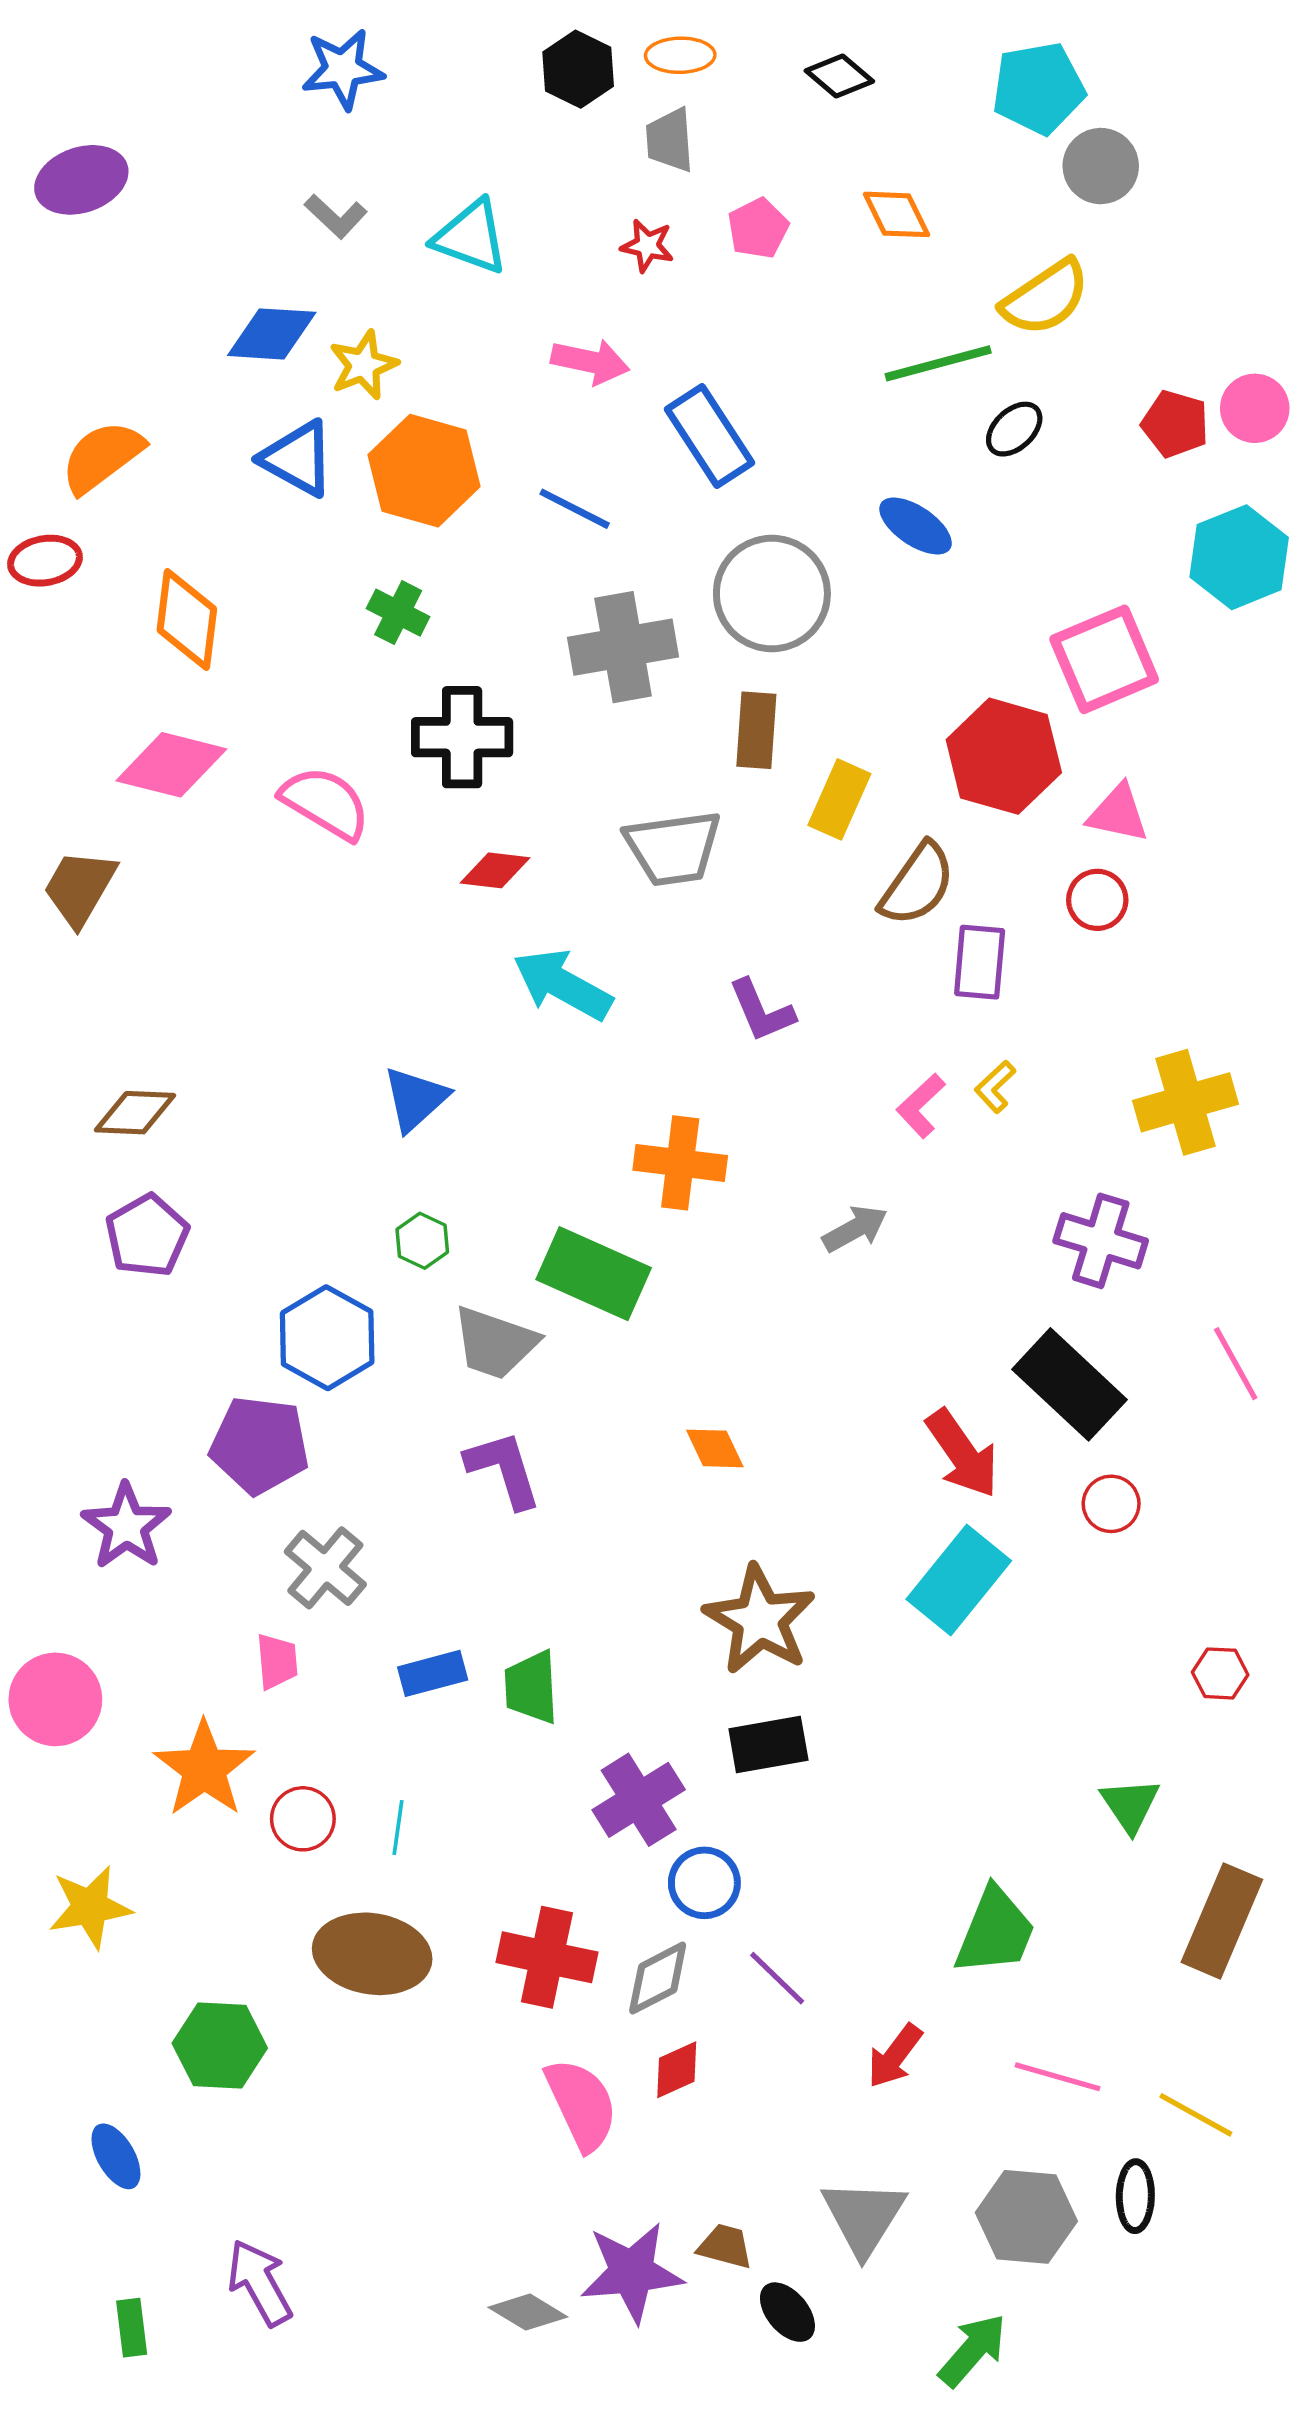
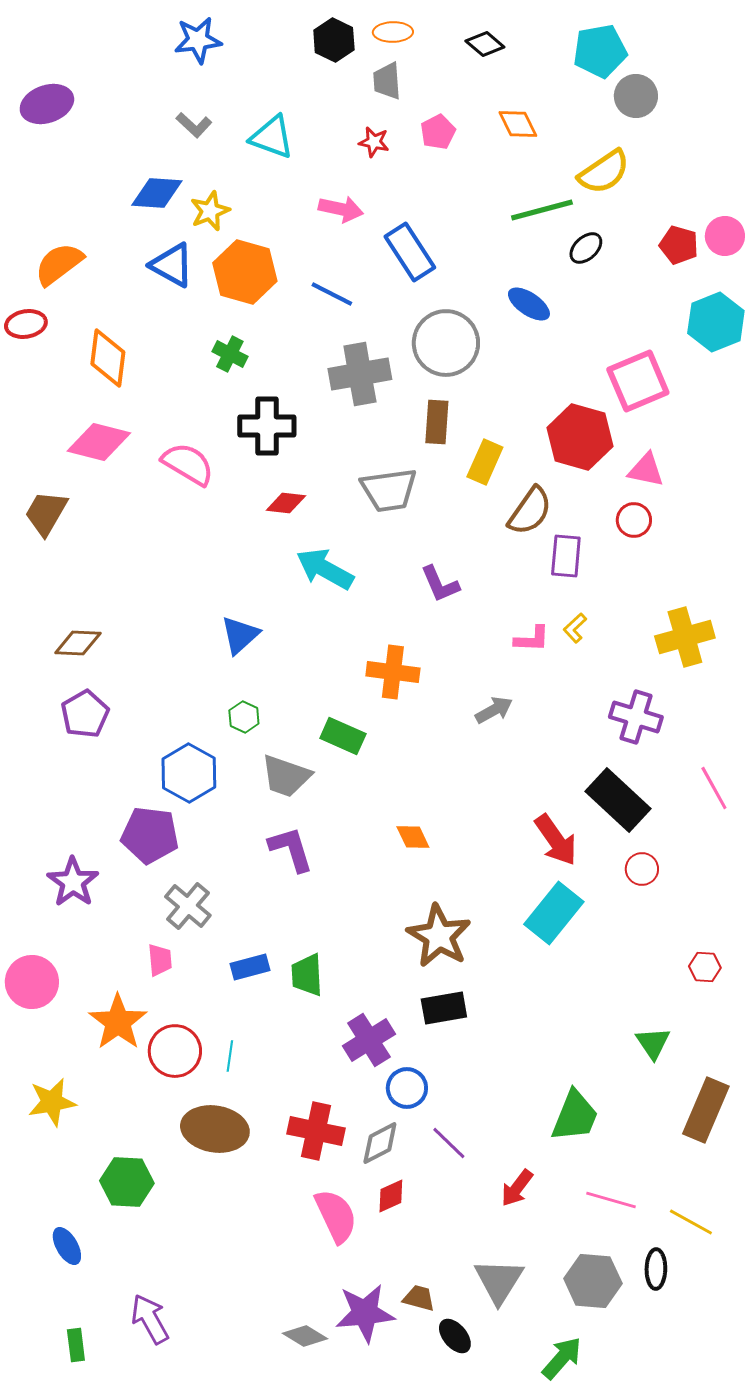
pink L-shape: (921, 1106) -> (532, 639), turned -135
green rectangle: (594, 1274) -> (343, 736), size x0.7
red circle: (303, 1819) -> (175, 1051), size x1.4

